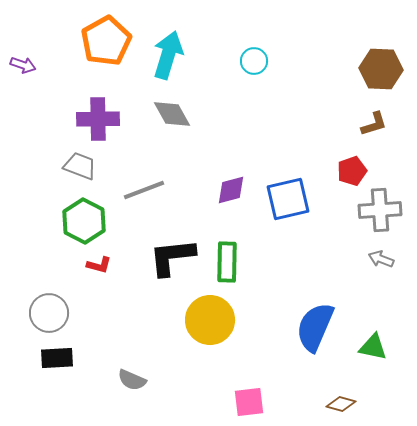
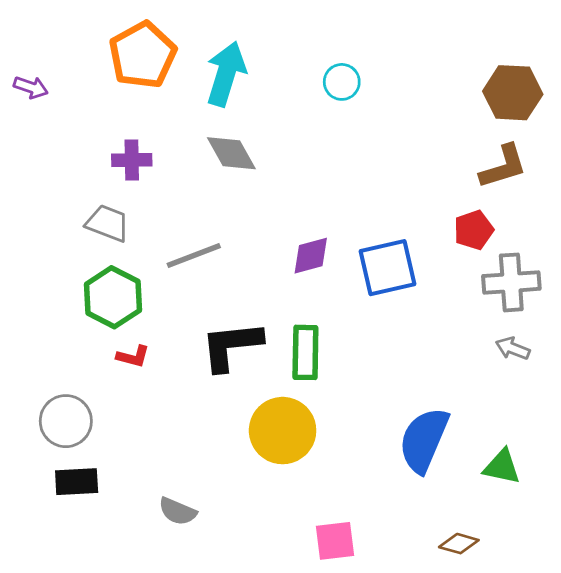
purple cross: (98, 119) -> (132, 160), size x0.7
brown L-shape: (374, 124) -> (503, 167), size x1.4

